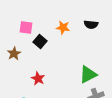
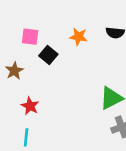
red star: (38, 79) -> (30, 106), moved

